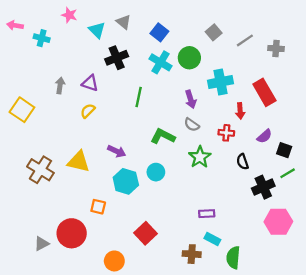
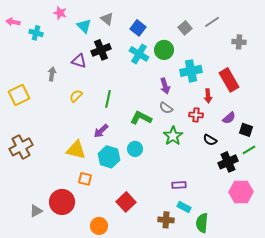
gray line: (245, 40) -> (212, 22), moved
purple triangle: (90, 83) -> (79, 61), moved
green line: (139, 97) -> (108, 99), moved
yellow square: (22, 110) -> (19, 95), turned 30
purple arrow: (117, 151) -> (101, 131), turned 112
yellow triangle: (79, 162) -> (76, 150), moved
black semicircle: (242, 162) -> (210, 140), turned -40
brown cross: (40, 170) -> (21, 147), moved, turned 30

